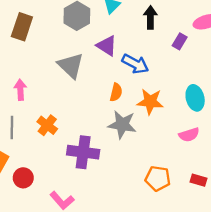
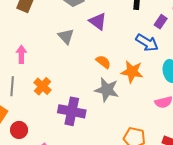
blue arrow: (135, 64) -> (147, 43), moved
gray triangle: (71, 66) -> (66, 36), size x0.7
orange semicircle: (116, 92) -> (103, 62), turned -70

